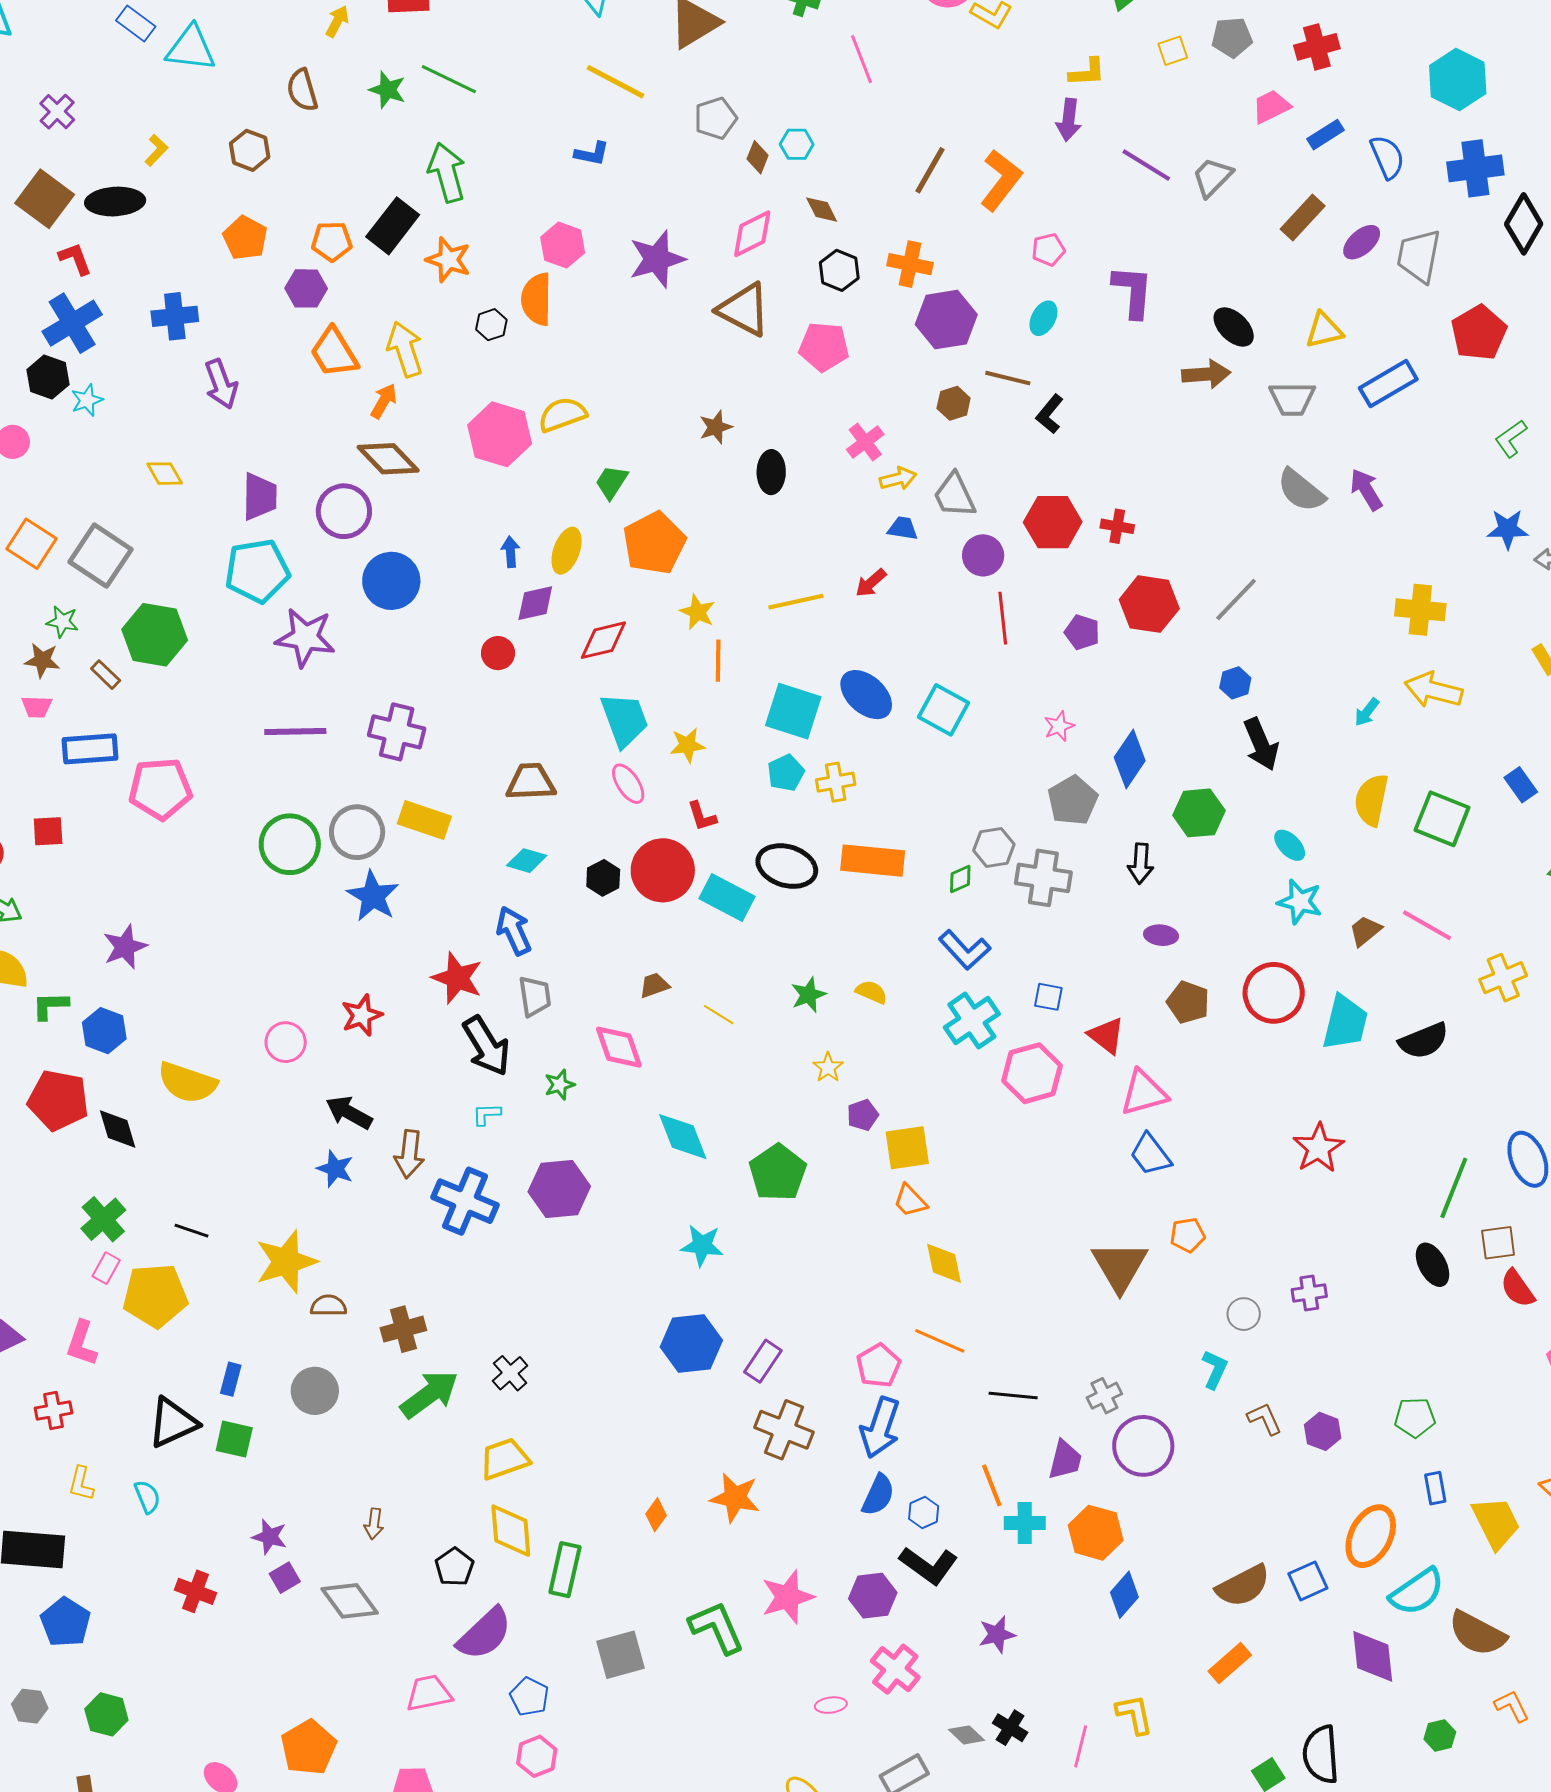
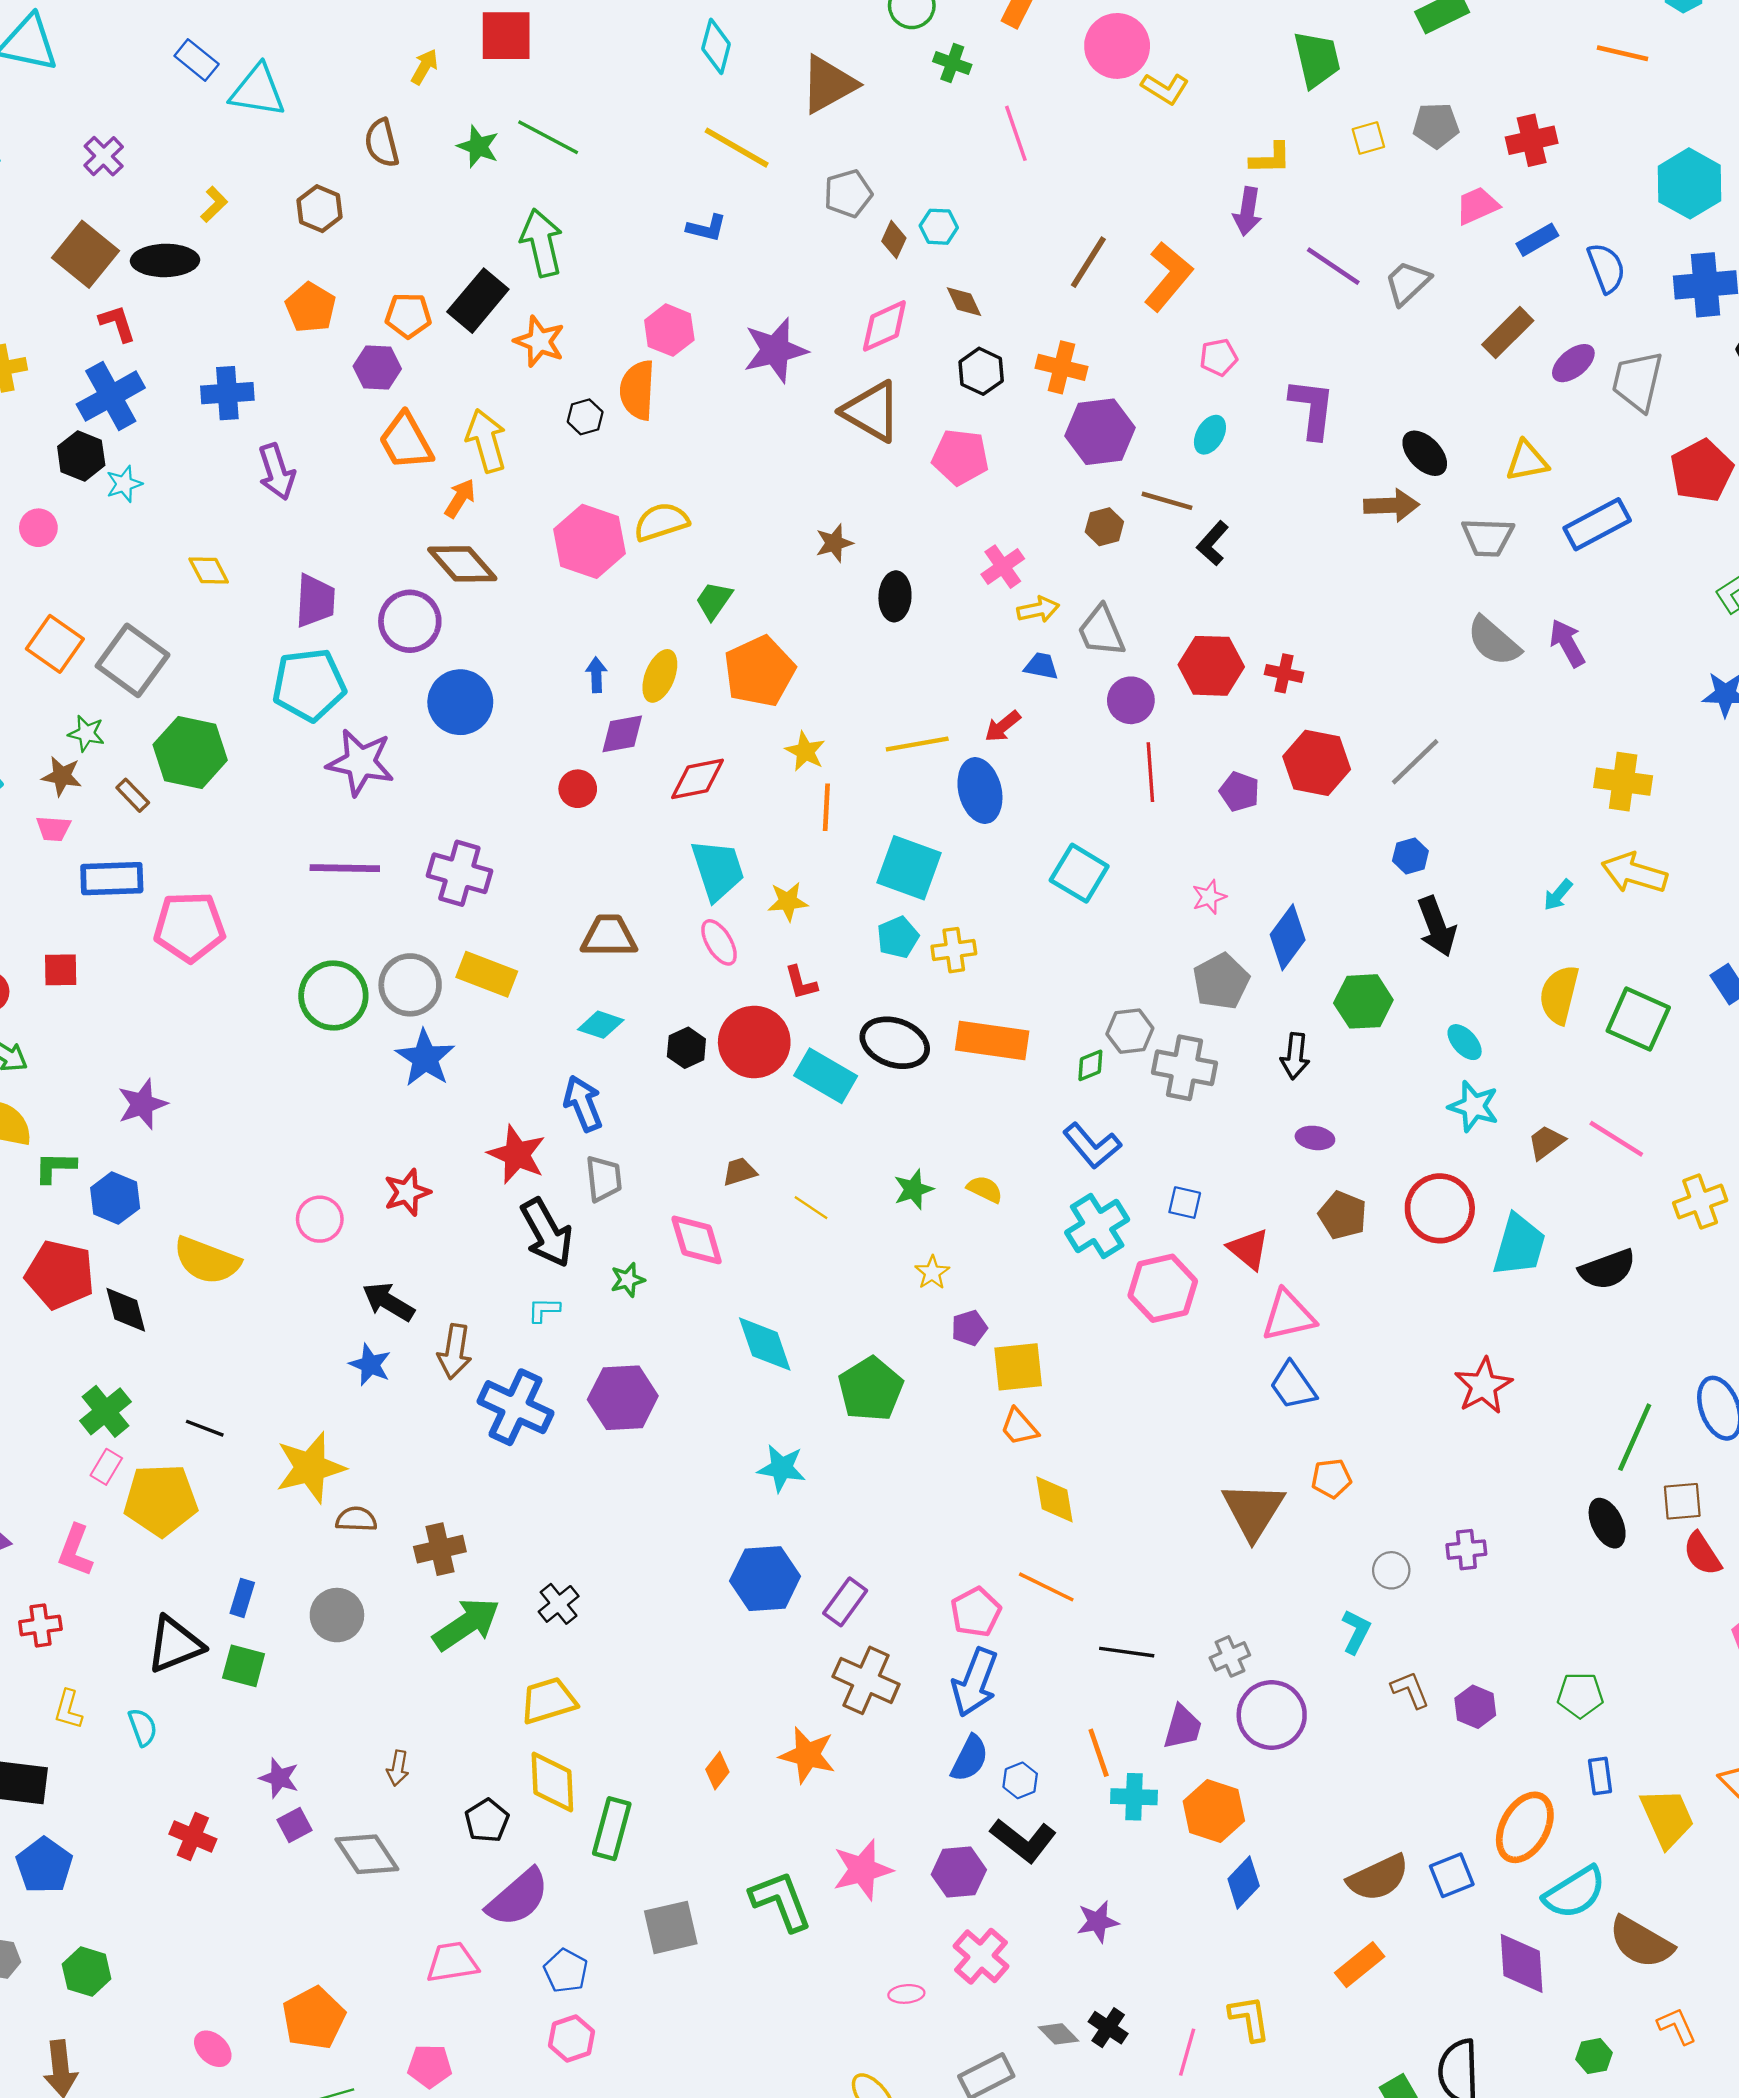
blue ellipse: (866, 695) -> (980, 791), moved, turned 32

